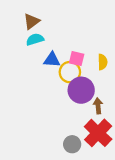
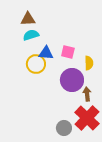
brown triangle: (32, 21) -> (28, 19), turned 35
yellow semicircle: (103, 62) -> (89, 63), moved
yellow circle: (70, 72) -> (36, 64), moved

